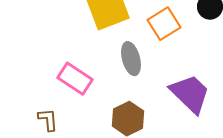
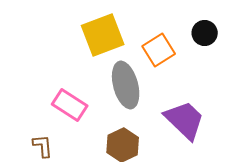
gray ellipse: (131, 59) -> (126, 85), size x1.4

